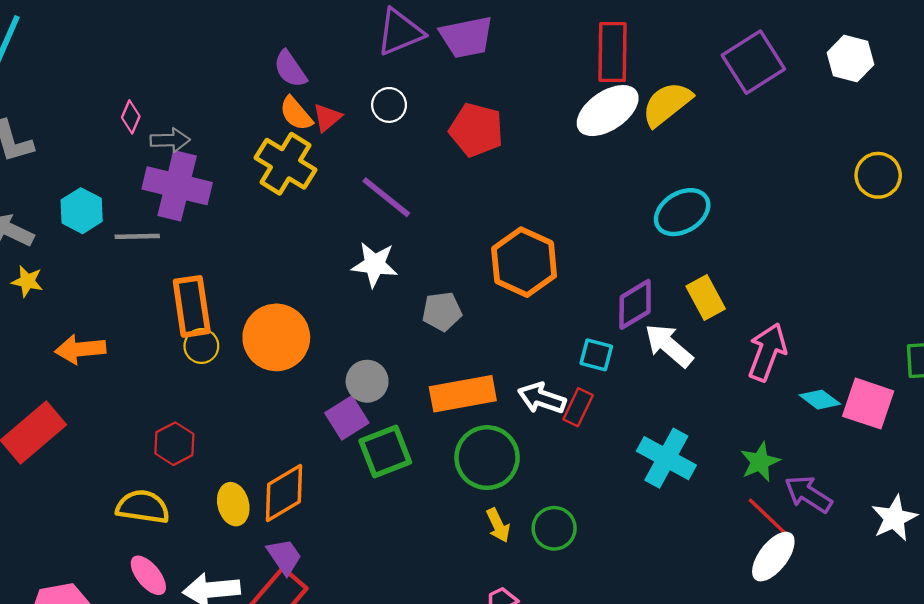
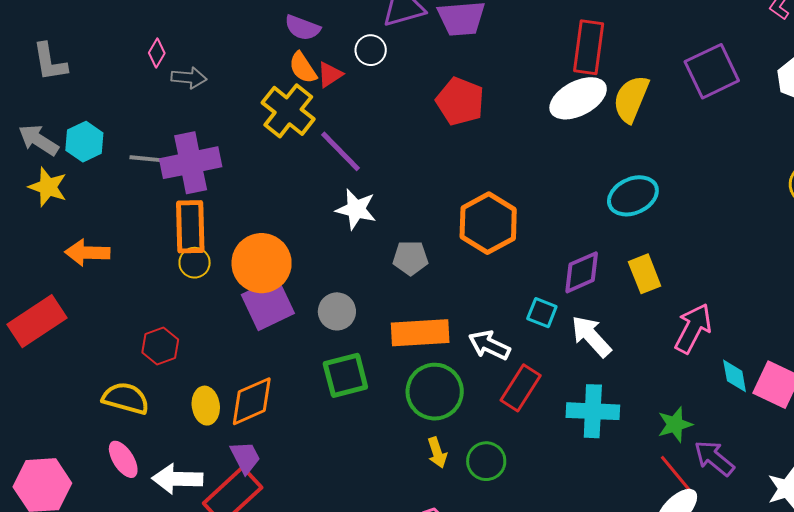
purple semicircle: (290, 69) -> (302, 28), turned -42
yellow semicircle: (667, 104) -> (631, 99), turned -36
white circle: (389, 105) -> (371, 50), moved
purple cross: (177, 186) -> (191, 163), moved, turned -32
purple line: (386, 197) -> (341, 151), moved
cyan hexagon: (82, 211) -> (84, 142), moved
yellow star: (27, 281) -> (48, 187), size x1.4
white arrow: (669, 345) -> (591, 336), moved
cyan diamond: (820, 400) -> (735, 376), turned 36
red rectangle: (578, 407) -> (521, 388), moved, size x1.4
purple square: (347, 418) -> (268, 304), moved, size x1.4
cyan cross: (666, 458) -> (593, 411), turned -33

